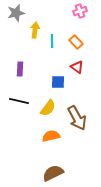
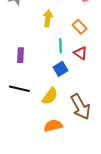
yellow arrow: (35, 30) -> (48, 18), moved
cyan line: (52, 41) -> (60, 46), moved
blue square: (58, 82) -> (60, 69), turned -32

